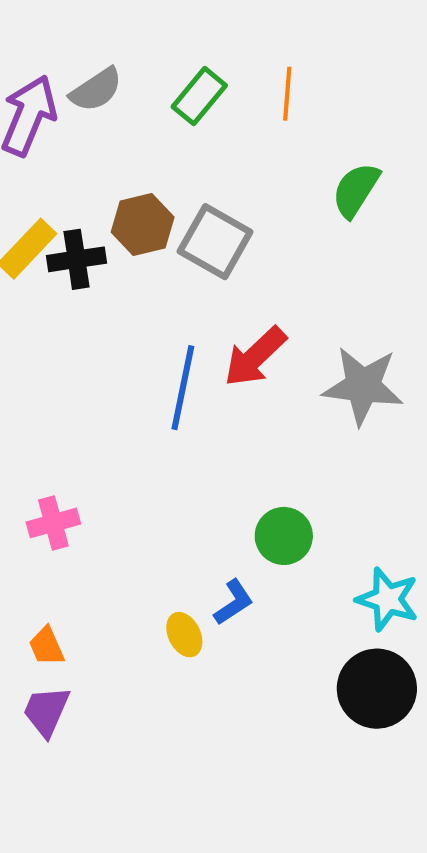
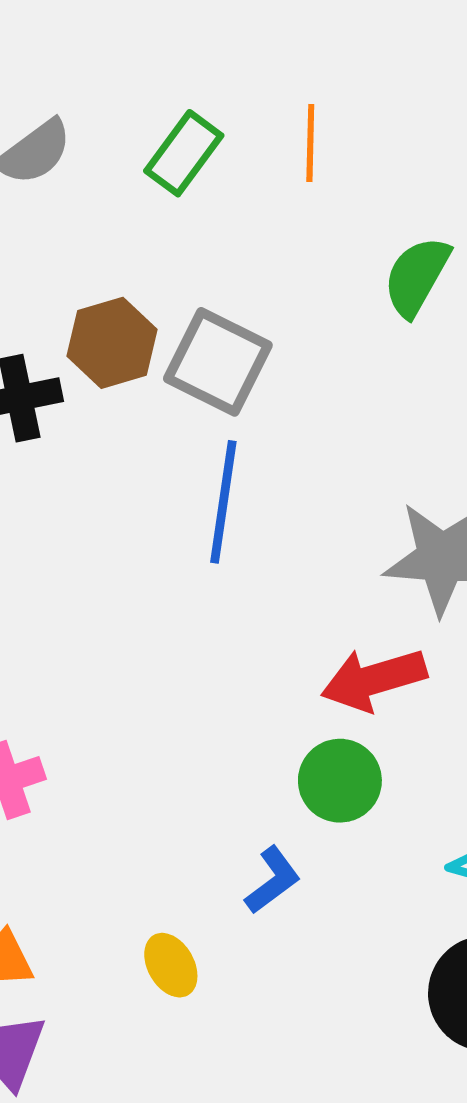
red arrow: (255, 357) -> (374, 679), moved, turned 30
blue line: (183, 388) -> (223, 502), moved
yellow ellipse: (184, 635) -> (171, 965), moved

